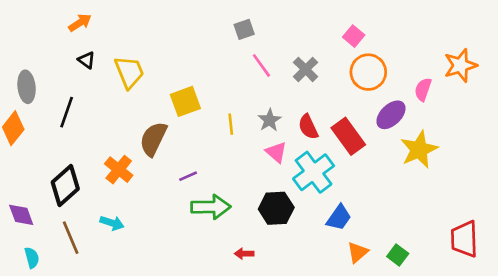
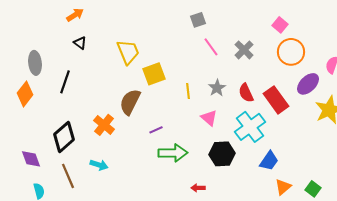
yellow trapezoid: (129, 72) -> (128, 52), moved
pink triangle: (276, 152) -> (209, 118), moved

